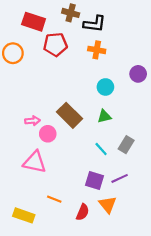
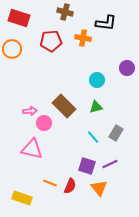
red rectangle: (34, 22) -> (19, 18), moved
black L-shape: (95, 24) -> (106, 23), moved
orange cross: (97, 50) -> (83, 38), moved
red semicircle: (83, 212) -> (70, 186), moved

